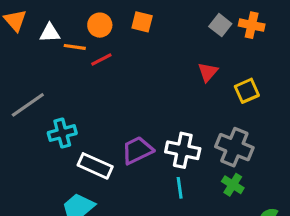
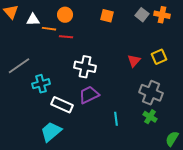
orange square: (142, 22) -> (107, 16), moved
red line: (101, 59) -> (66, 37), turned 32
red triangle: (208, 72) -> (134, 61), moved
white cross: (183, 150) -> (85, 67), moved

